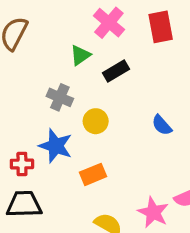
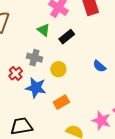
green triangle: (80, 55) -> (44, 30), turned -40
red cross: (22, 164) -> (16, 74), moved, turned -32

